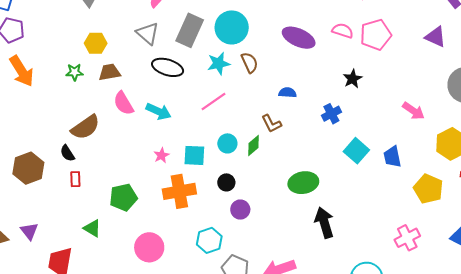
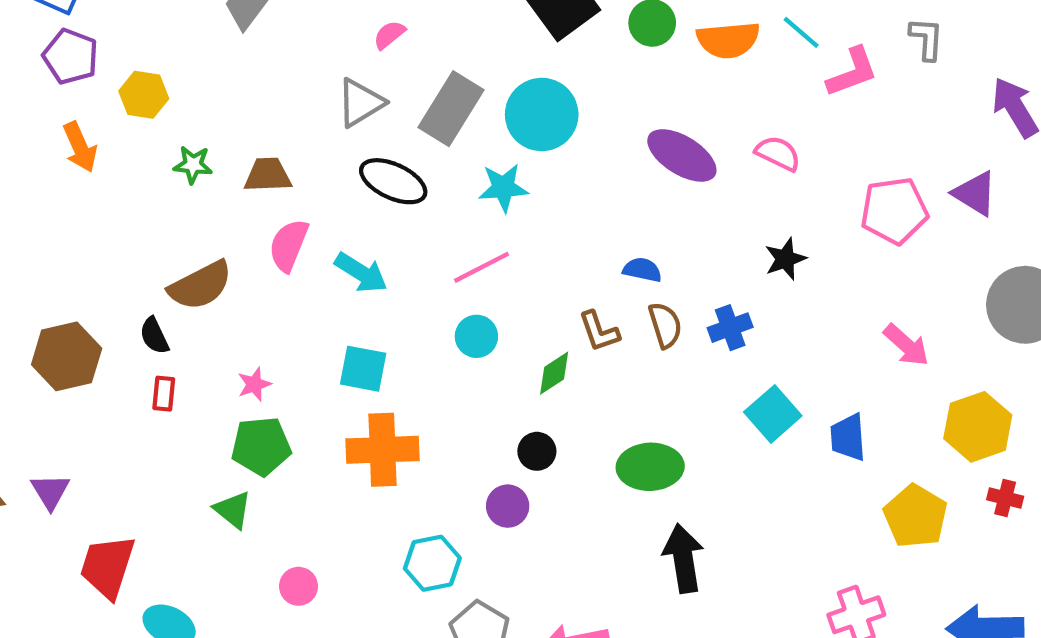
gray triangle: (148, 33) -> (360, 103), turned 40
pink pentagon: (376, 35) -> (894, 211), moved
yellow hexagon: (96, 43) -> (144, 95), moved
brown semicircle: (250, 63) -> (665, 325), moved
orange arrow: (22, 71) -> (80, 147), size x0.7
pink semicircle: (123, 103) -> (289, 245), turned 45
cyan circle: (227, 143) -> (476, 336), moved
pink star: (161, 155) -> (254, 384), moved
cyan square: (194, 155) -> (363, 369), moved
black circle: (226, 182) -> (537, 451), moved
green triangle: (92, 228) -> (233, 510), moved
pink circle: (149, 247) -> (299, 586), moved, size x0.6

